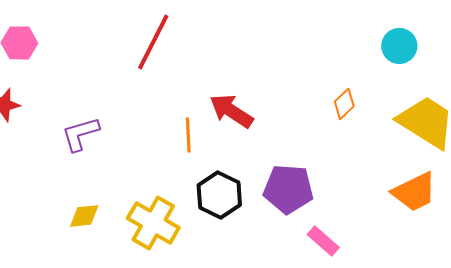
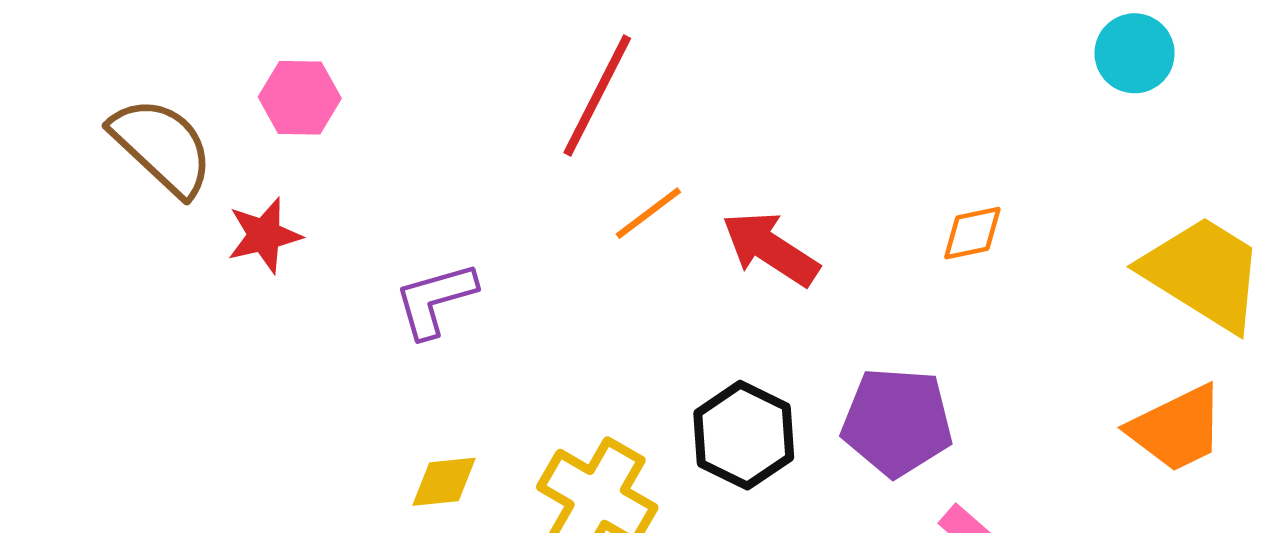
cyan circle: (399, 46) -> (1135, 53), moved
orange diamond: (344, 104) -> (972, 233), moved, turned 32
orange line: (188, 135) -> (648, 213), moved, turned 56

